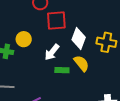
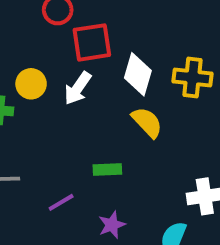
white arrow: (52, 52) -> (78, 88), moved
green rectangle: (62, 70) -> (107, 169), moved

